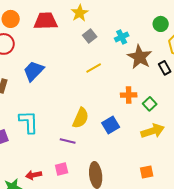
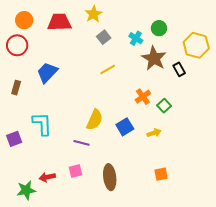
green circle: (161, 24) -> (159, 28), moved
cyan cross: (122, 37) -> (136, 38), turned -32
orange cross: (129, 95) -> (143, 97), turned -35
yellow arrow: (153, 131) -> (154, 133), moved, size x0.6

